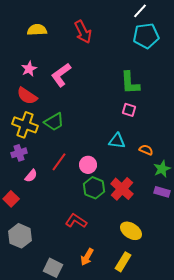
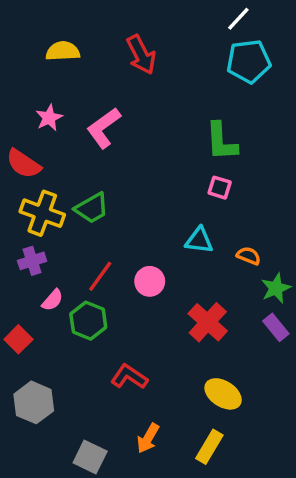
red semicircle: (27, 96) -> (24, 164), moved
green hexagon: (94, 188) -> (88, 321), moved
purple rectangle: (162, 192) -> (276, 327), turned 35

